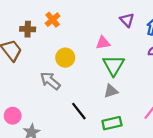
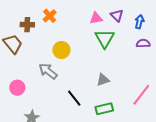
pink triangle: (103, 43) -> (96, 18), moved
green triangle: (113, 65) -> (105, 39), moved
pink circle: (13, 116) -> (17, 88), moved

